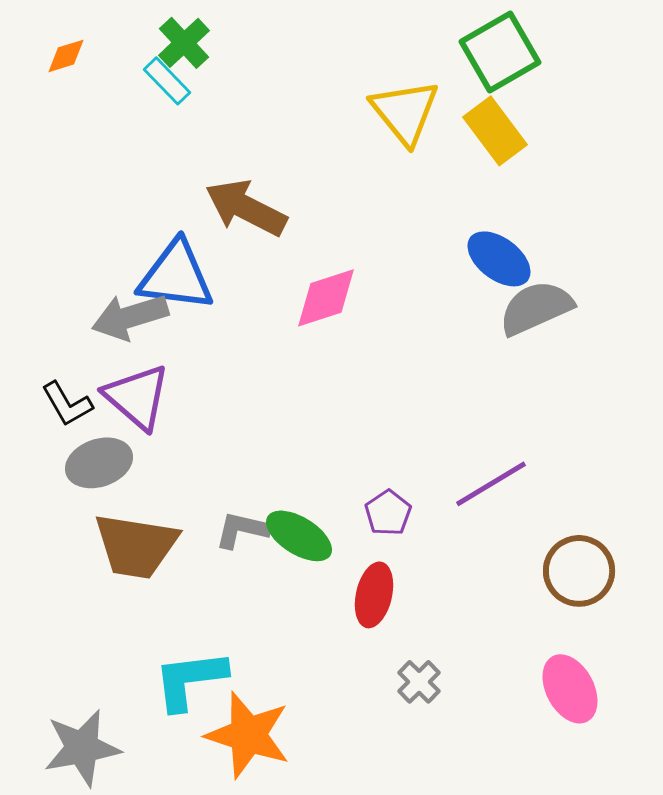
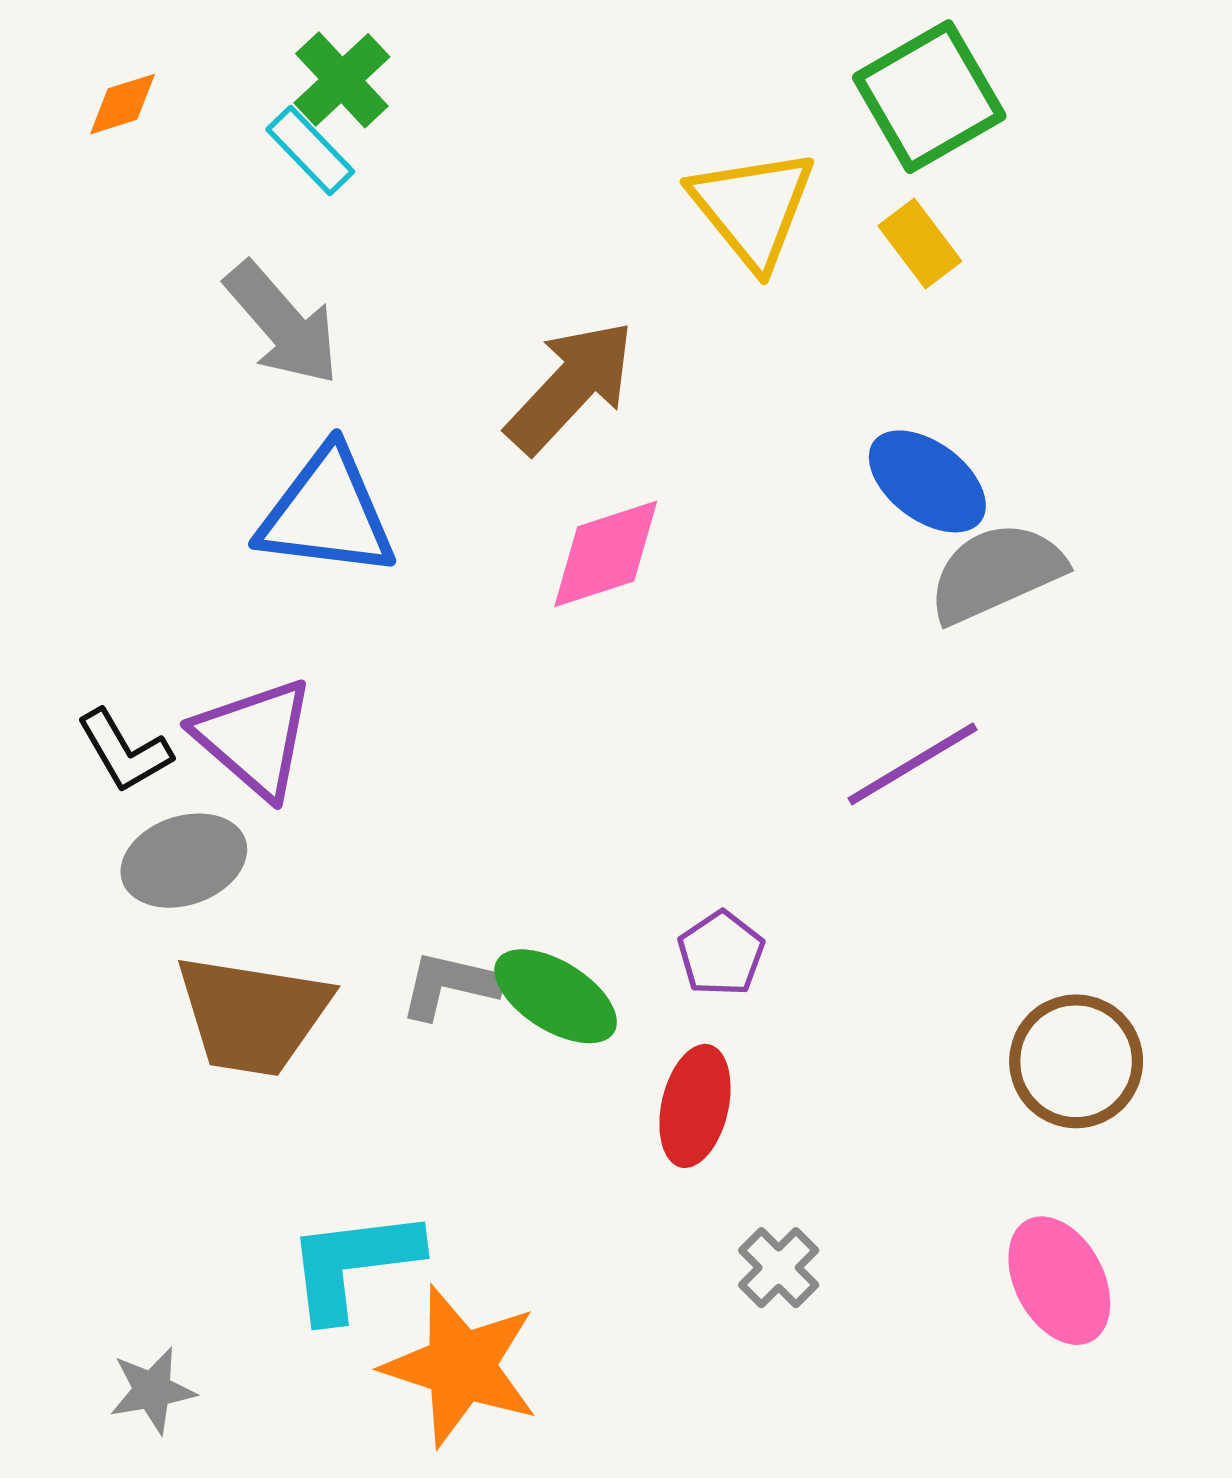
yellow rectangle: (495, 131) -> (920, 243), size x0.7
brown arrow: (246, 208) -> (570, 387), moved, turned 106
gray arrow: (130, 317) -> (282, 323), moved, turned -114
purple line: (491, 484) -> (912, 764), moved
gray star: (82, 748) -> (152, 1390), size x0.6

